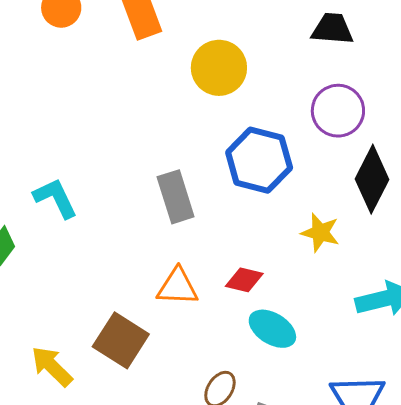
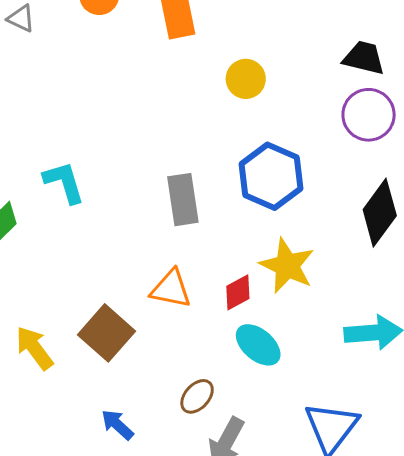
yellow circle: (219, 68) -> (246, 79), size x0.7
purple circle: (338, 111) -> (369, 115), moved
yellow star: (320, 233) -> (287, 266), moved, size x1.4
red diamond: (244, 280) -> (238, 292), turned -51

